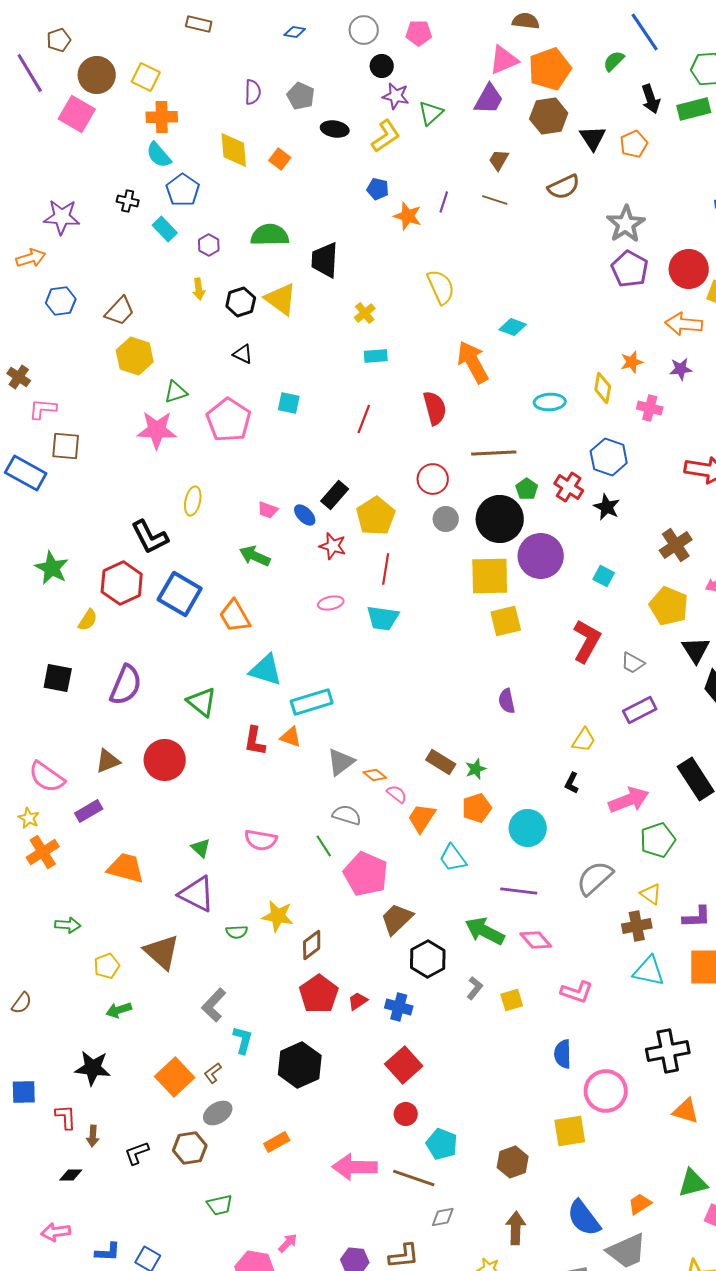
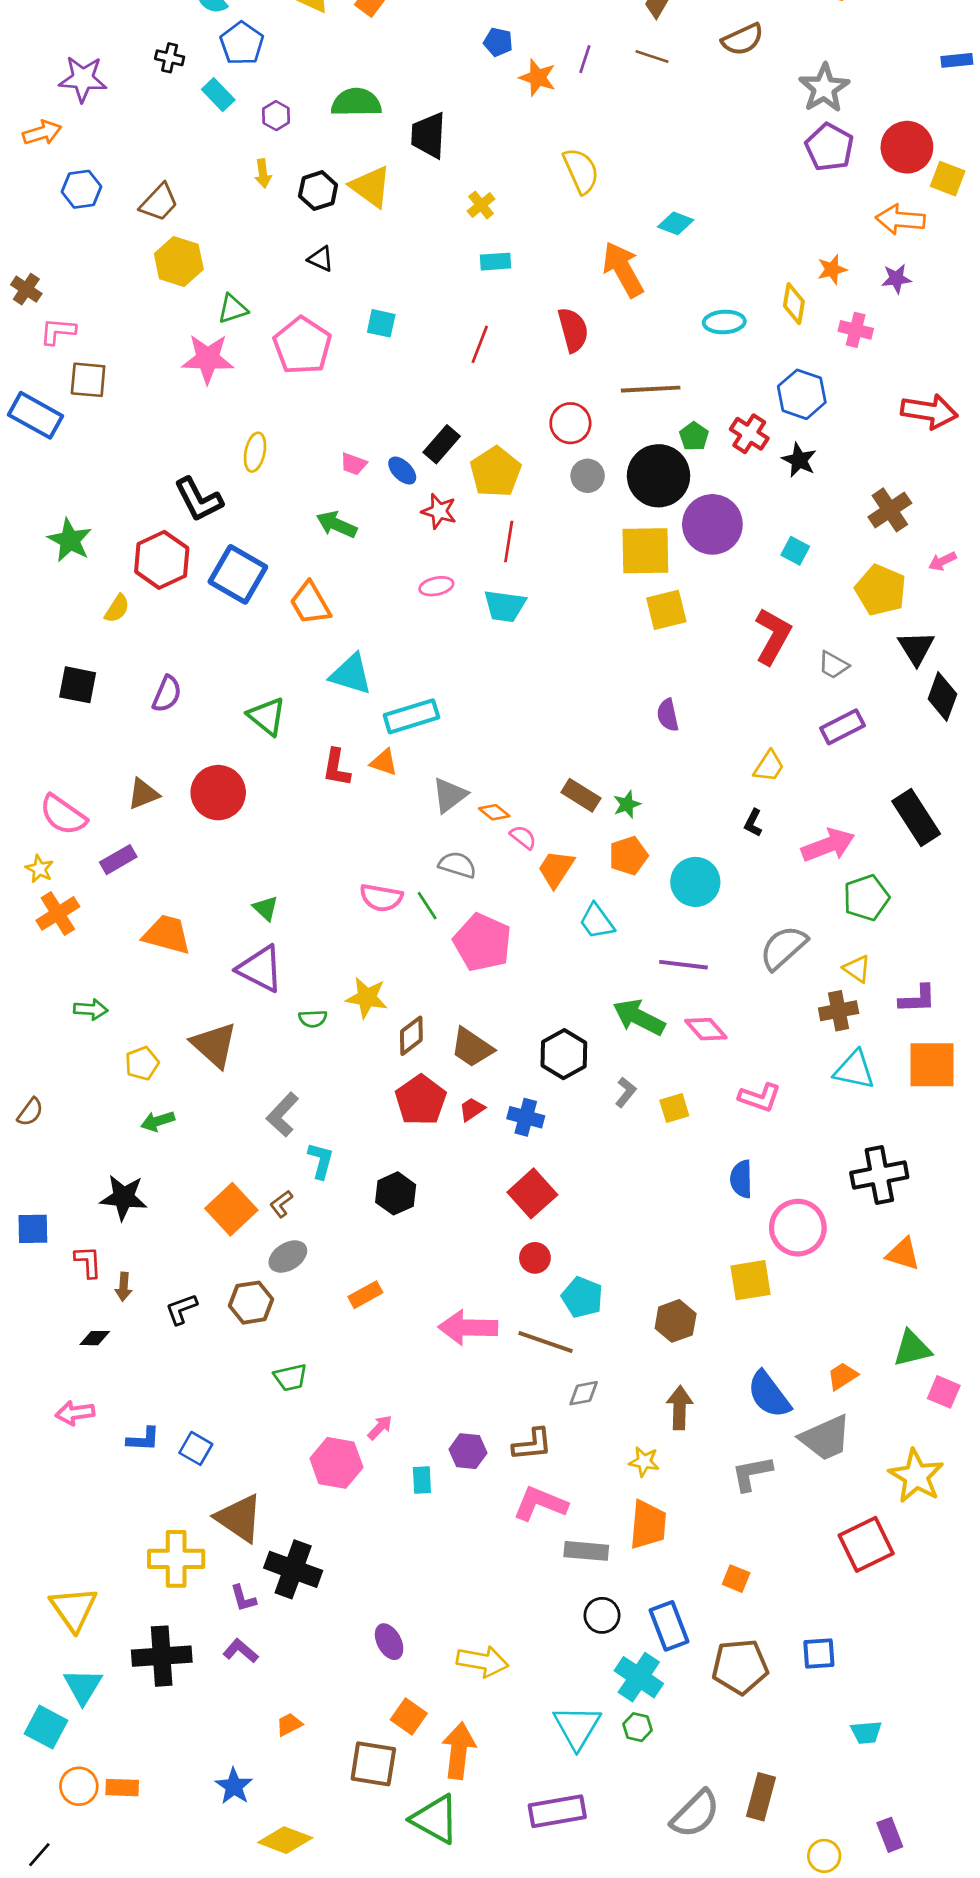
purple semicircle: (126, 685) -> (167, 694), size x0.7
pink semicircle: (261, 840) -> (381, 898), moved
brown trapezoid: (397, 919) -> (472, 1048), moved, turned -102
black hexagon: (300, 1065) -> (396, 1193), size x0.7

